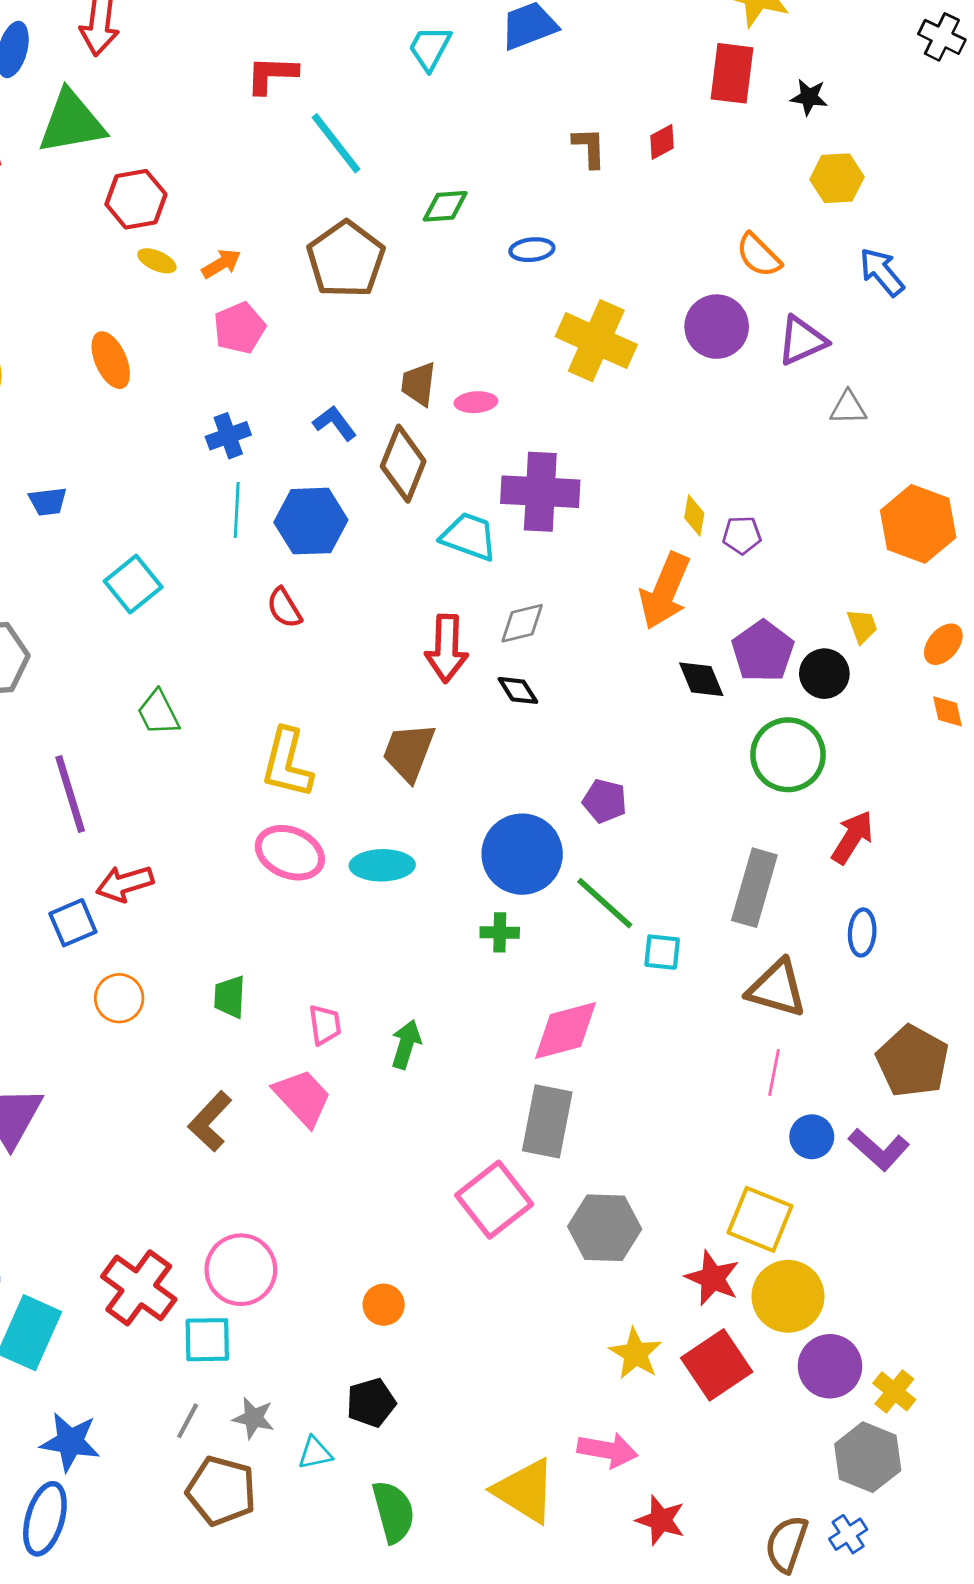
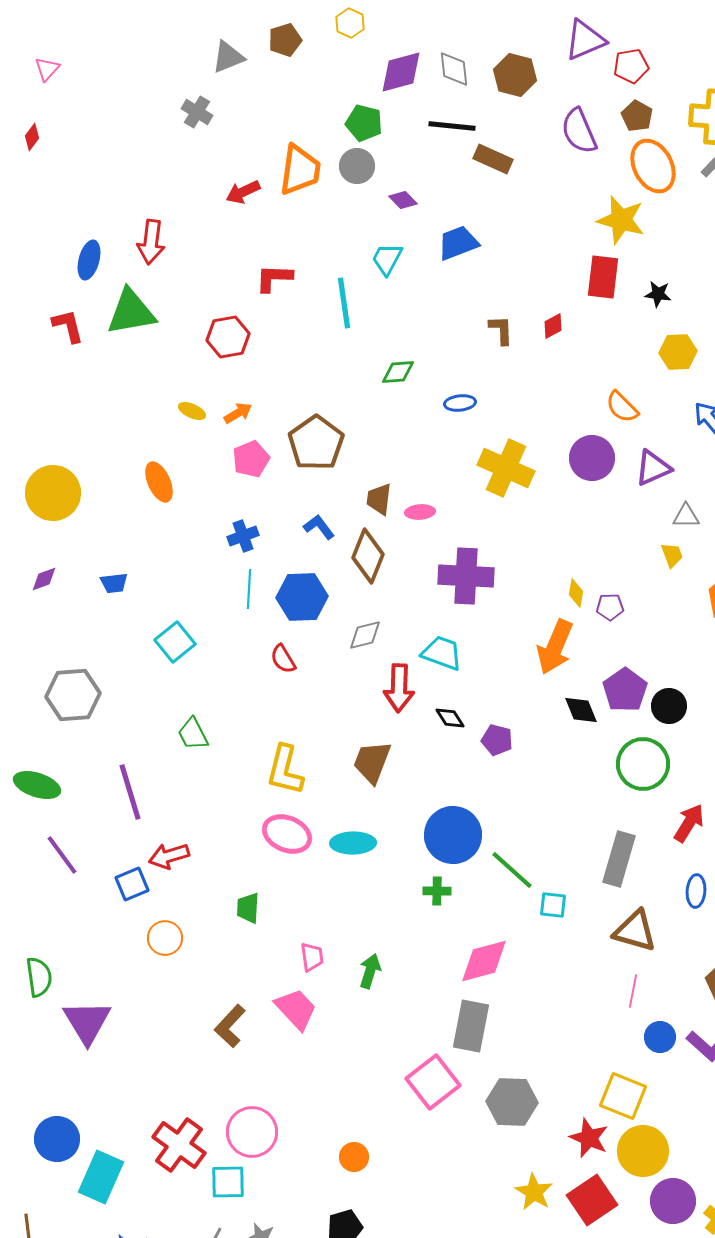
cyan line: (336, 143) -> (344, 303), moved, turned 30
red hexagon: (136, 199) -> (228, 337), moved
brown pentagon: (346, 259) -> (316, 443), moved
cyan trapezoid: (469, 536) -> (442, 653), moved
gray diamond: (522, 623) -> (365, 635), moved
yellow trapezoid: (862, 626) -> (672, 555), moved
purple pentagon: (605, 801) -> (497, 740), moved
green trapezoid: (230, 997) -> (248, 908), moved

